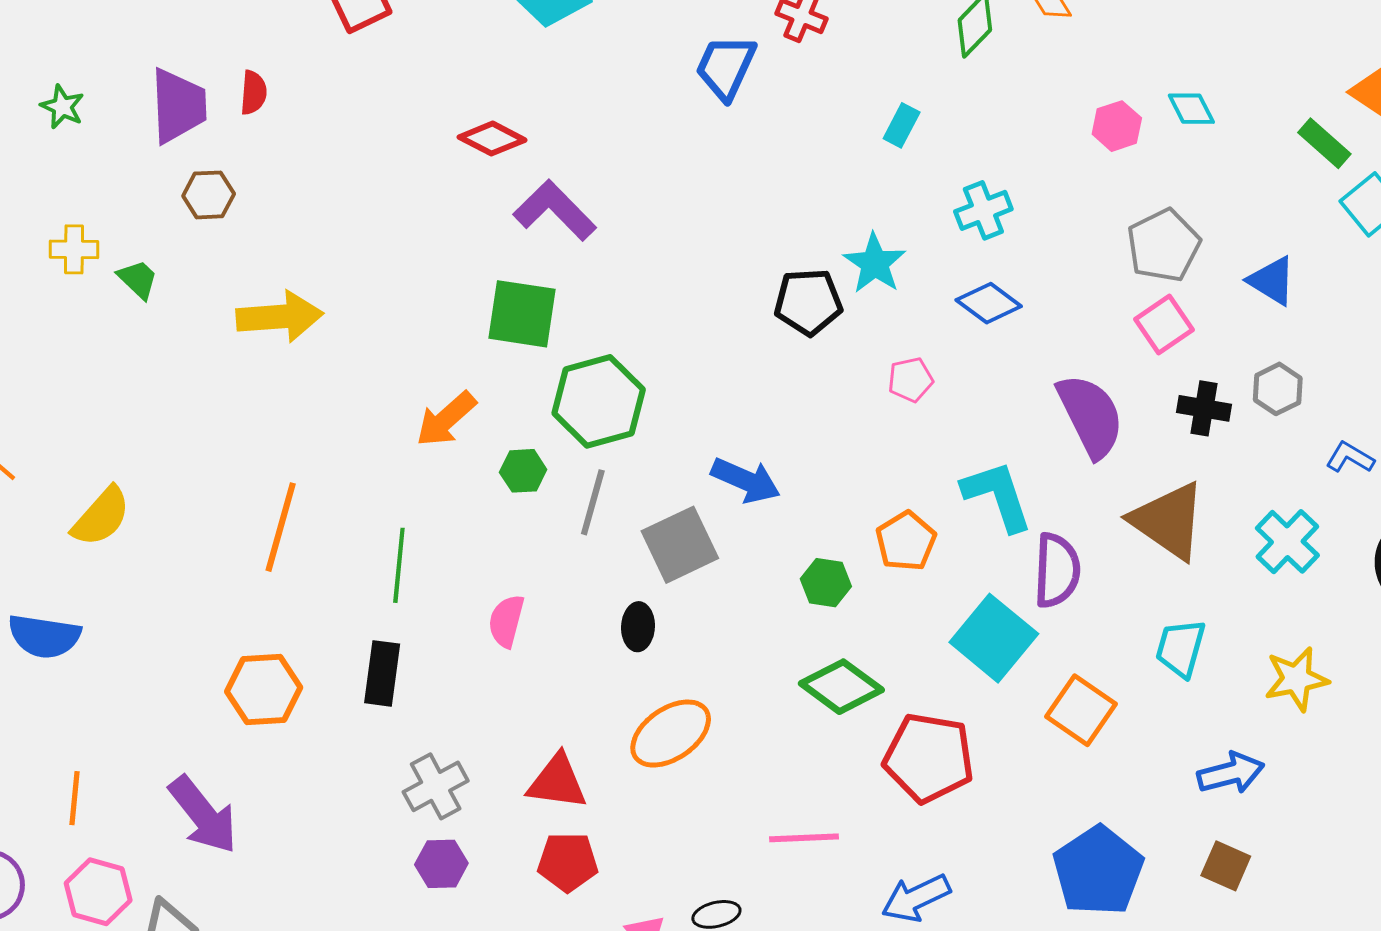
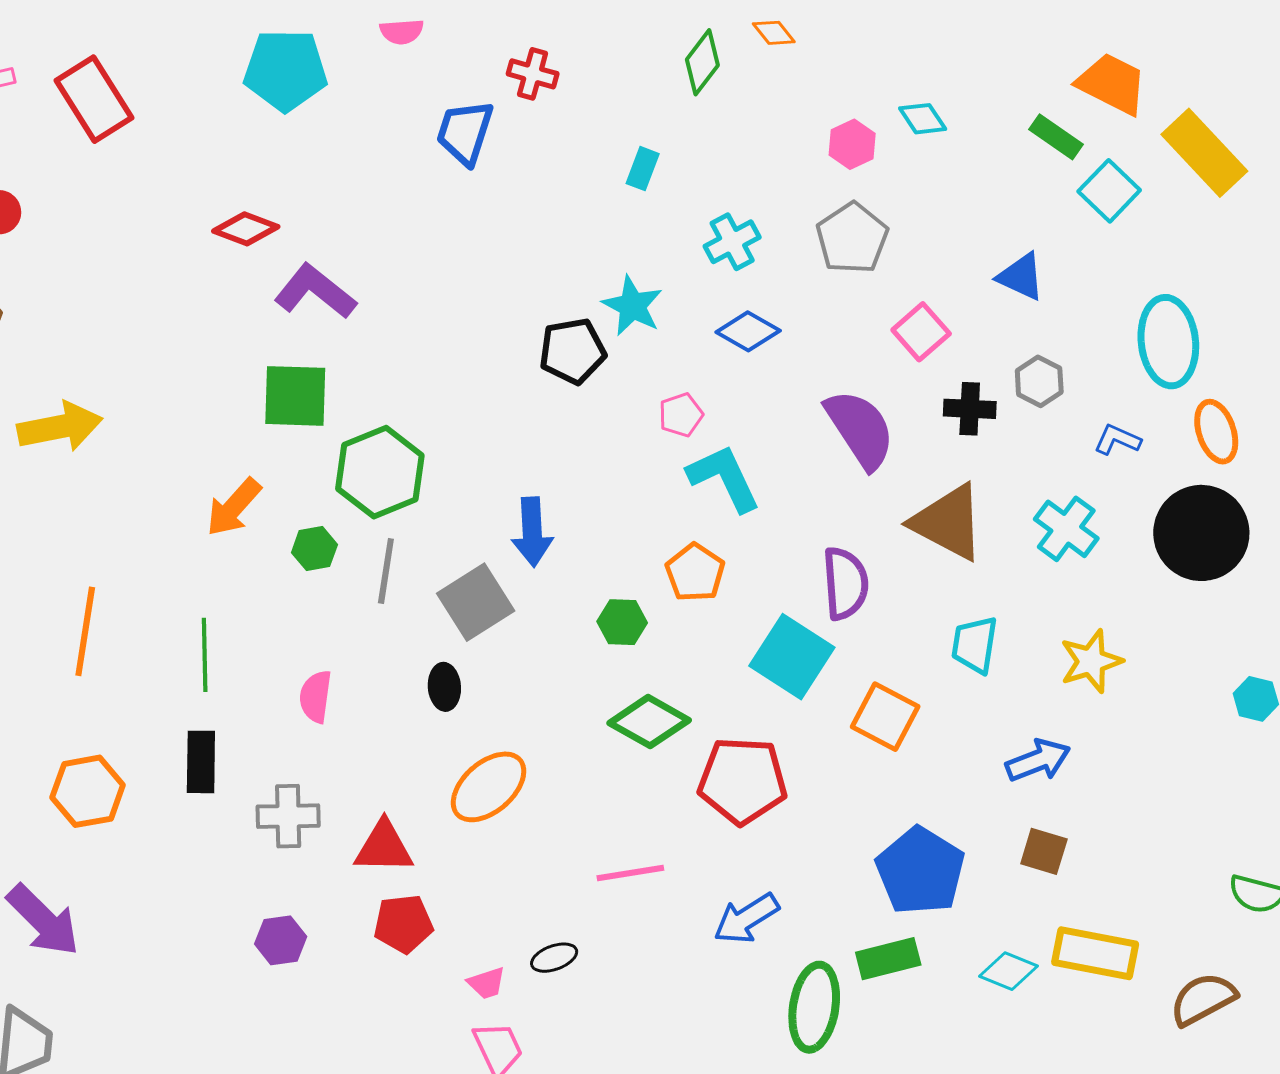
gray pentagon: (1164, 245) -> (852, 238), moved
blue arrow: (746, 480) -> (532, 532), turned 70
cyan L-shape: (997, 496) -> (724, 478), moved
gray cross: (436, 786) -> (288, 816), moved, turned 34

